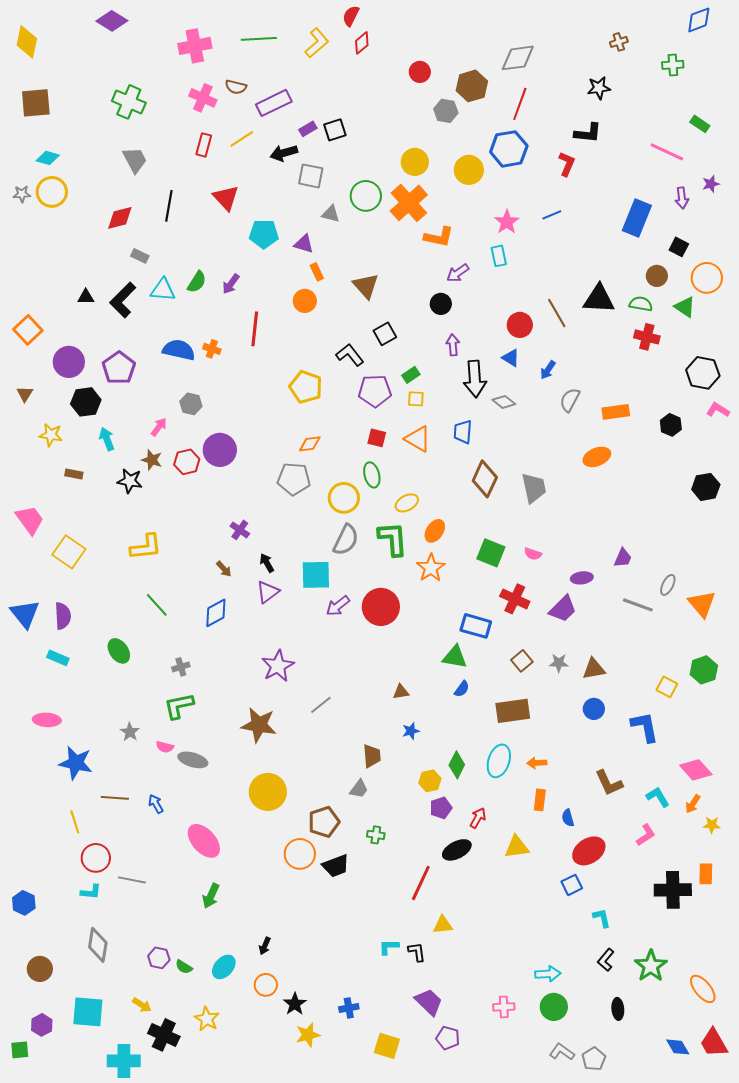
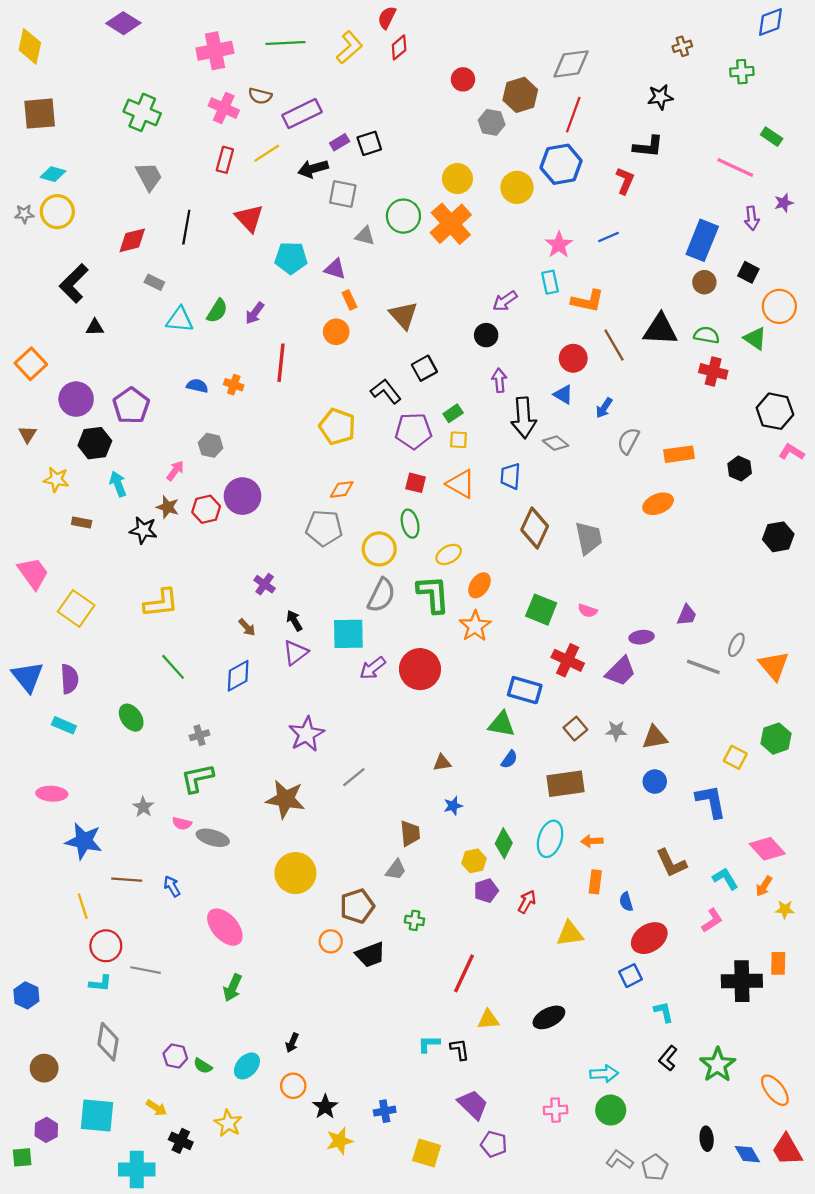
orange L-shape: (439, 237) -> (588, 301), moved
brown circle: (657, 276) -> (704, 282), moved
black L-shape: (123, 300) -> (74, 283), moved
blue semicircle: (179, 350) -> (197, 386), size x0.6
black ellipse: (457, 850) -> (549, 1017), moved
orange circle: (300, 854) -> (331, 941), size x0.7
black ellipse: (618, 1009) -> (707, 1139), moved
black cross: (164, 1035) -> (181, 1141), size x0.7

